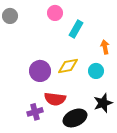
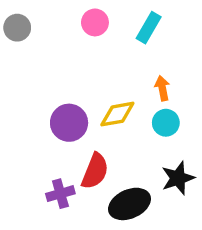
cyan rectangle: (76, 29) -> (149, 28), moved
orange arrow: (105, 47) -> (162, 88), moved
red semicircle: (55, 99) -> (95, 171), turned -75

